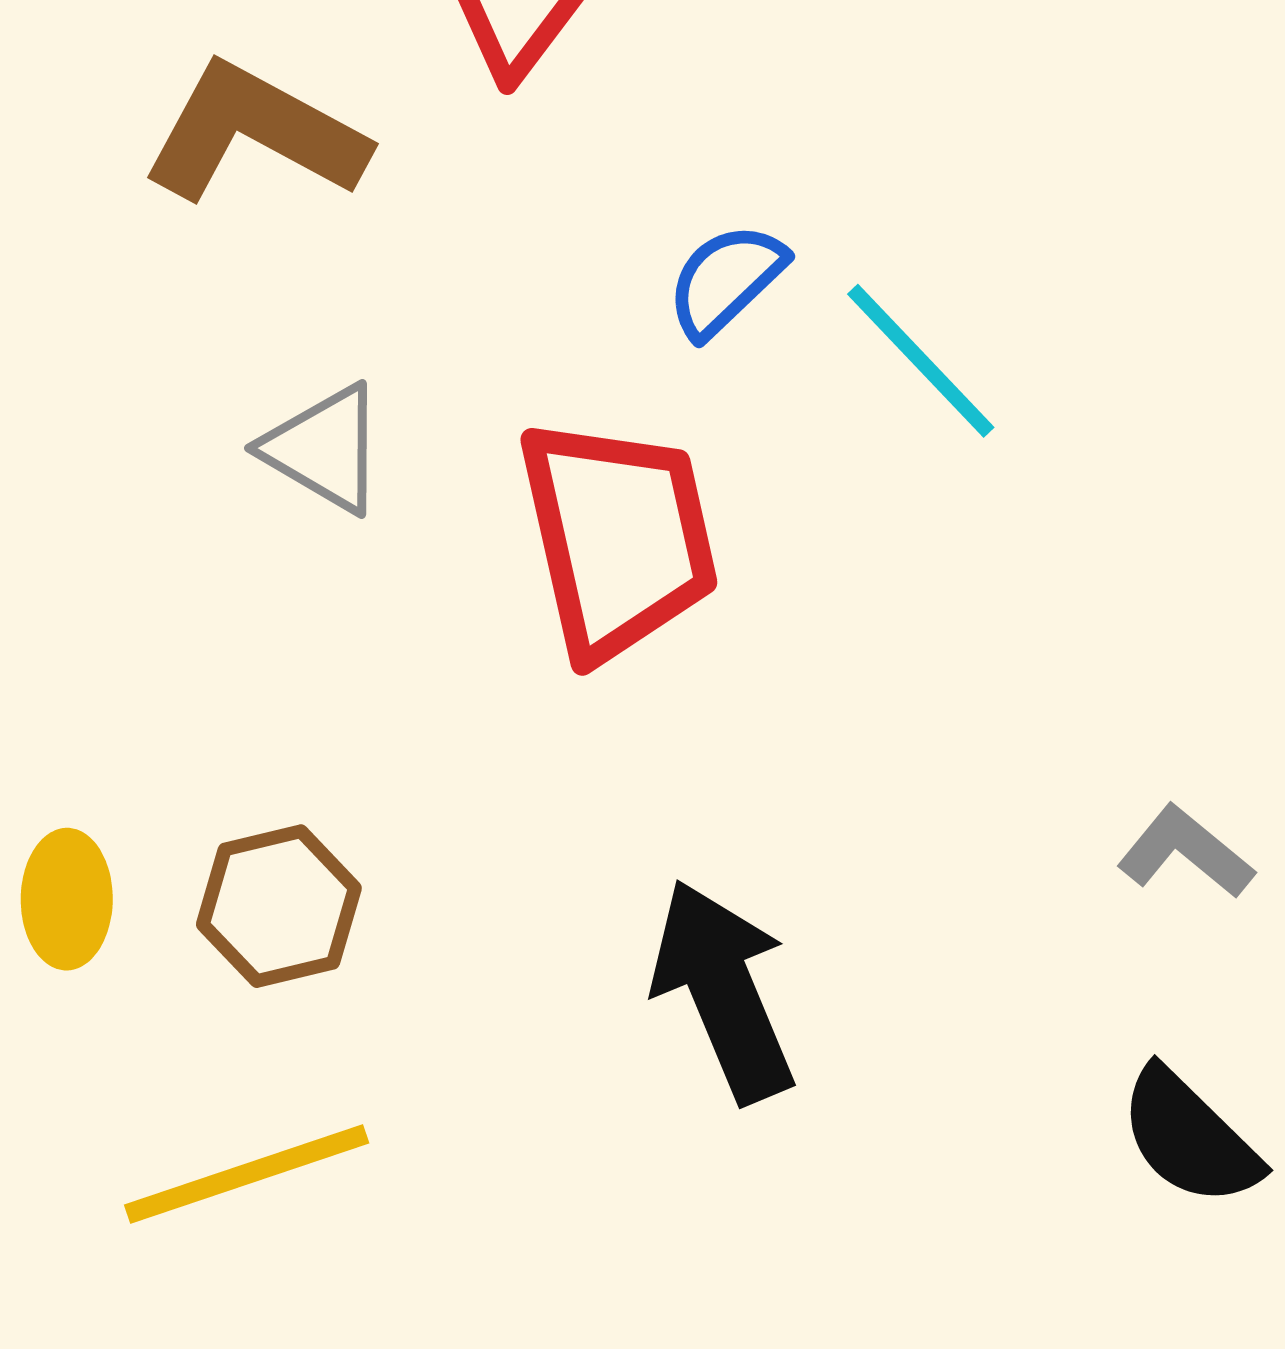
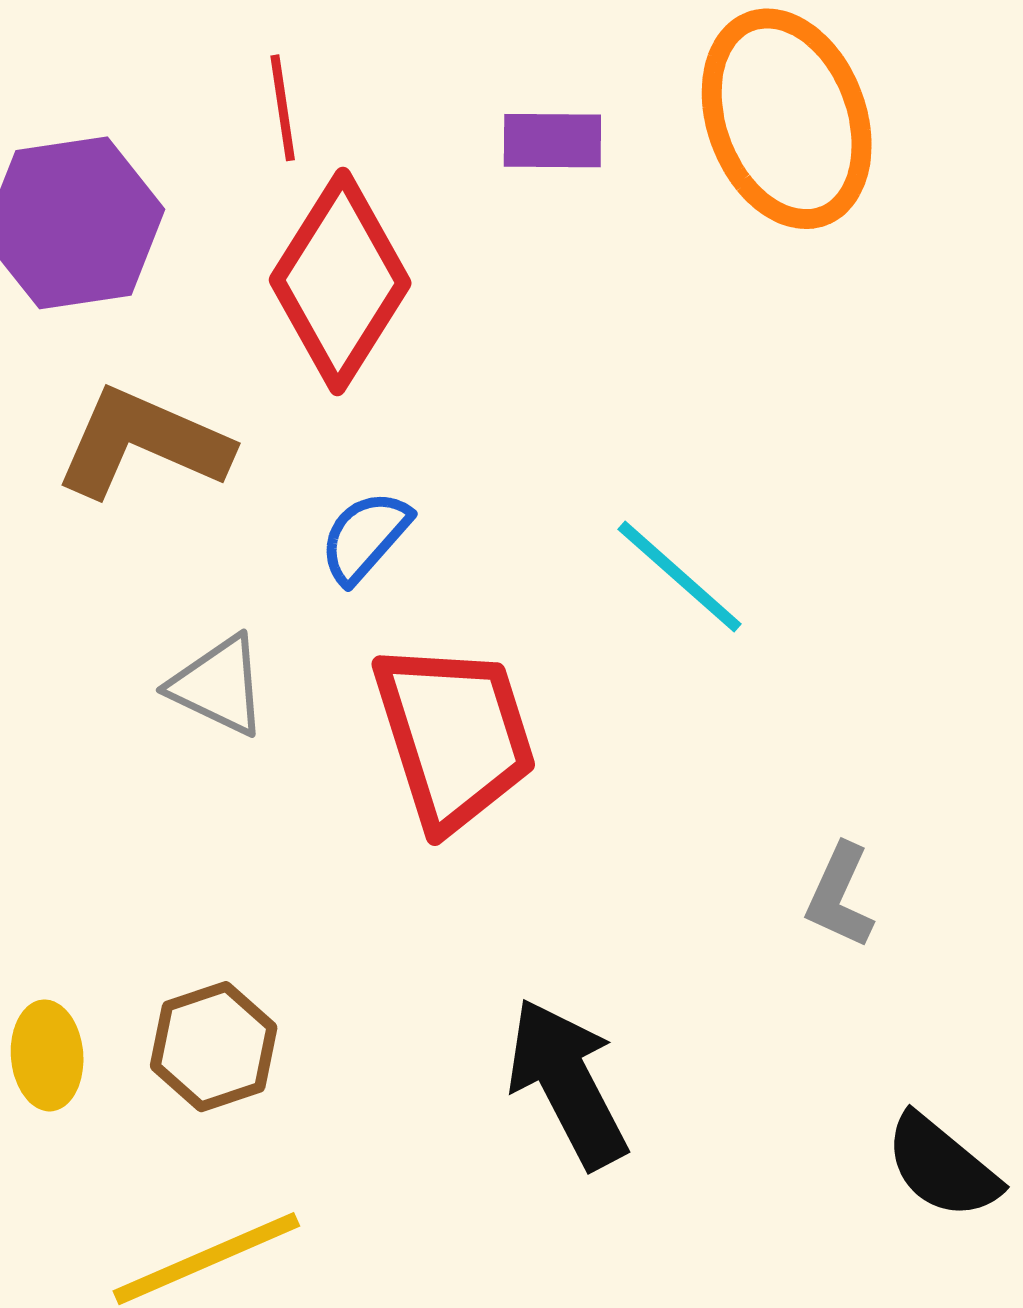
blue semicircle: (726, 280) -> (365, 537), moved
gray L-shape: (1185, 852) -> (840, 896), moved, turned -100

